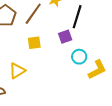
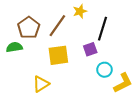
yellow square: (34, 43) -> (58, 55), size x1.5

